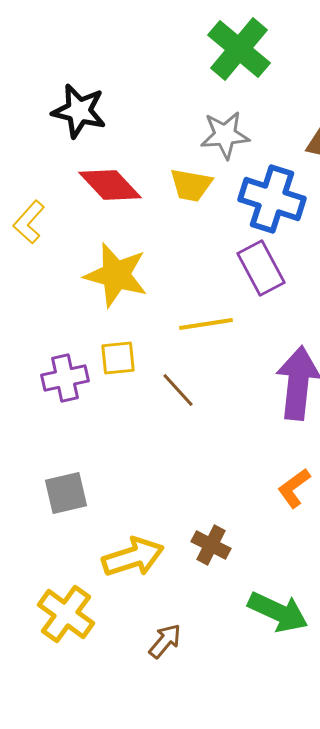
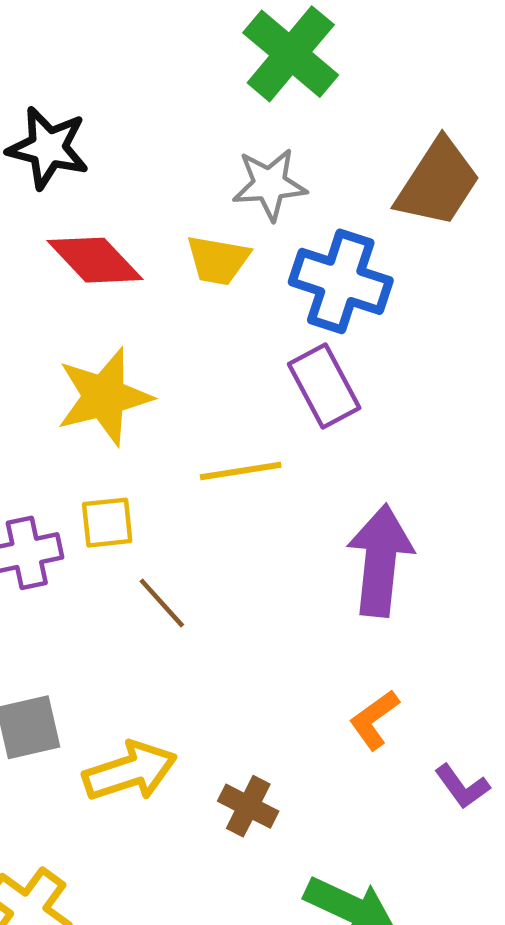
yellow star: (116, 275) -> (104, 397), turned -30
brown line: (178, 390) -> (162, 603), moved
yellow arrow: (133, 557) -> (130, 771), moved

